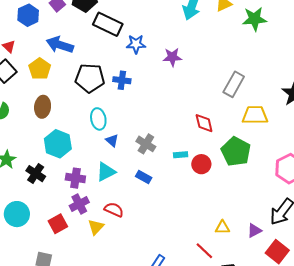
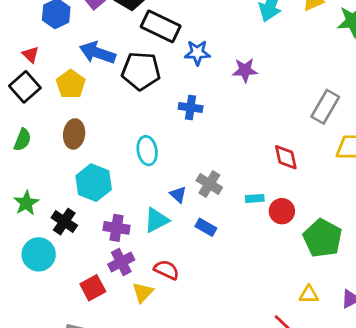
black pentagon: (90, 78) -> (141, 71), moved
blue cross: (122, 80) -> (191, 107), moved
blue triangle: (112, 140) -> (178, 195), moved
green pentagon: (236, 152) -> (323, 238), moved
cyan circle: (17, 214) -> (39, 254), moved

